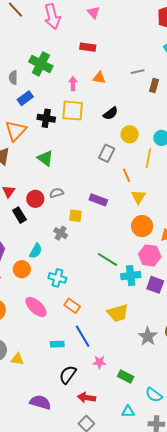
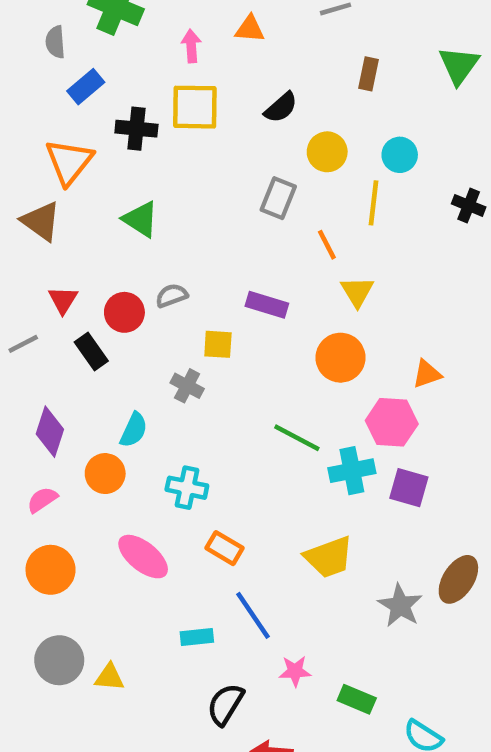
brown rectangle: (154, 85) -> (369, 74), moved
orange circle: (142, 226) -> (341, 358), moved

